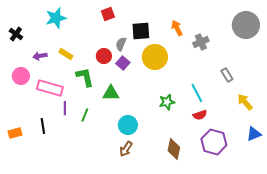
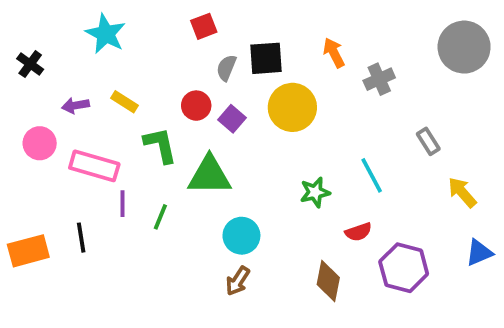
cyan star: (56, 18) -> (106, 34), turned -30
gray semicircle: (121, 44) -> (226, 68), moved
green triangle: (111, 93) -> (209, 175), size x1.4
red semicircle: (200, 115) -> (358, 232), moved
orange rectangle: (15, 133) -> (28, 251), size x1.5

